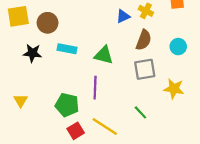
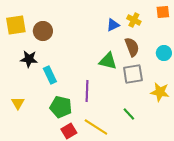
brown semicircle: (144, 40) -> (132, 47), turned -42
cyan rectangle: (67, 49) -> (50, 75), moved, turned 54
green triangle: (104, 55) -> (108, 61), moved

